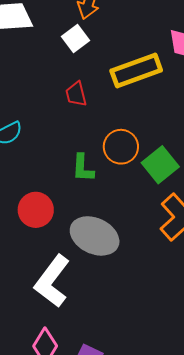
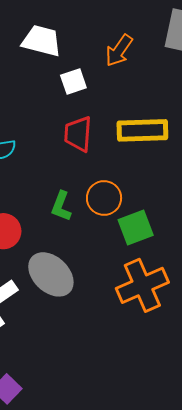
white square: (75, 39) -> (73, 82), moved
red trapezoid: (76, 94) -> (78, 134), size x1.4

